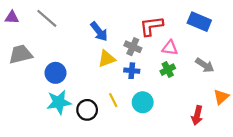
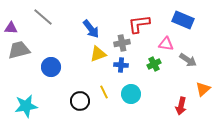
purple triangle: (12, 17) -> (11, 28), moved
gray cross: (133, 47) -> (122, 43), turned -35
pink triangle: (170, 48) -> (166, 44), moved
cyan star: (59, 102) -> (26, 106), moved

